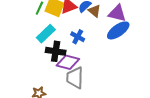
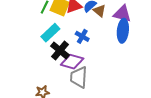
blue ellipse: (118, 30) -> (123, 31), turned -50
black cross: (56, 51) -> (60, 51), turned 30

